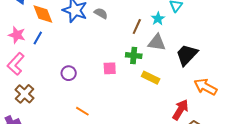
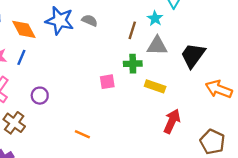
purple circle: (69, 73) -> (40, 96), moved
red arrow: (180, 110) -> (172, 121), moved

